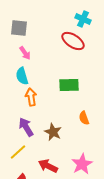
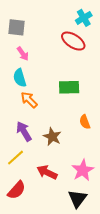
cyan cross: (83, 19) -> (84, 18), turned 35
orange arrow: (31, 97) -> (29, 100), turned -36

